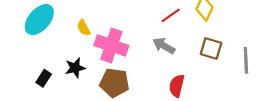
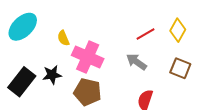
black rectangle: (44, 78) -> (22, 82), size x1.8

